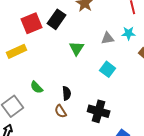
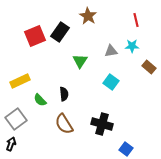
yellow rectangle: (17, 51) -> (20, 81), moved
black semicircle: (67, 93) -> (64, 94), moved
brown semicircle: (61, 111) -> (64, 124), size x1.5

